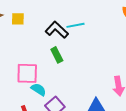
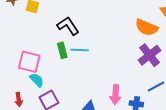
cyan line: (76, 25) -> (80, 50), moved

